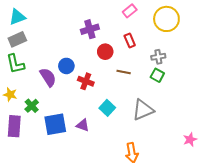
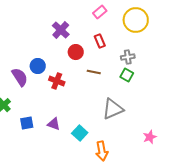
purple cross: (90, 29) -> (61, 30), turned -30
cyan square: (107, 108) -> (80, 133), moved
blue square: (55, 124) -> (27, 123), size x0.6
pink star: (190, 139) -> (150, 137), moved

